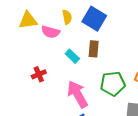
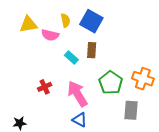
red cross: (39, 74) -> (45, 87), moved
green pentagon: (113, 84) -> (111, 83), turned -30

